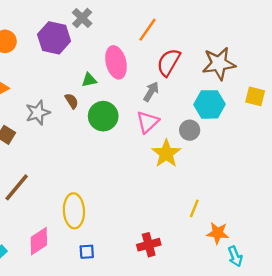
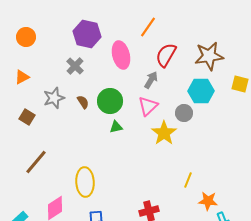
gray cross: (82, 18) -> (75, 66), moved
purple hexagon: (54, 38) -> (87, 34), moved
green triangle: (89, 80) -> (116, 127), moved
brown semicircle: (72, 101) -> (83, 102), moved

